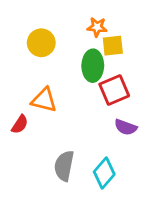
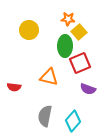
yellow square: (113, 46) -> (79, 32), turned -35
orange triangle: (44, 100) -> (49, 77), moved
red semicircle: (20, 124) -> (14, 87), turned 64

